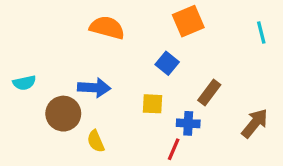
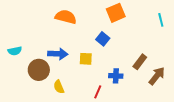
brown rectangle: (209, 92) -> (140, 62), moved
yellow square: (153, 104) -> (86, 59), moved
red line: (174, 149) -> (98, 92), moved

